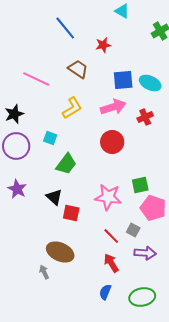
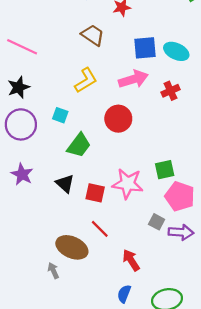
pink line: (36, 79) -> (22, 47), moved
red circle: (112, 142) -> (118, 119), moved
red square: (71, 213) -> (95, 193), moved
red line: (111, 236) -> (100, 229), moved
purple arrow: (145, 253) -> (181, 232), moved

